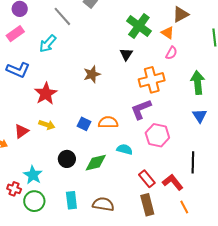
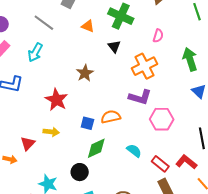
orange triangle: (168, 33) -> (88, 26), moved
red star: (46, 94) -> (57, 100), moved
purple L-shape: (141, 109) -> (140, 97), turned -130
cyan semicircle: (125, 149) -> (134, 151), moved, turned 35
black circle: (67, 159) -> (80, 172), moved
green diamond: (96, 163) -> (96, 148), moved

